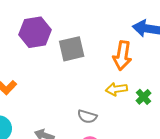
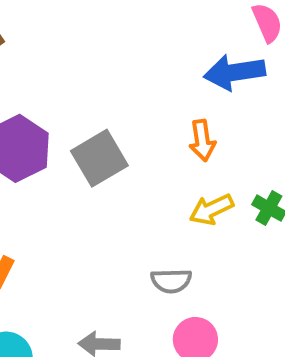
orange arrow: (122, 56) -> (202, 141), size x0.7

